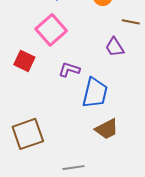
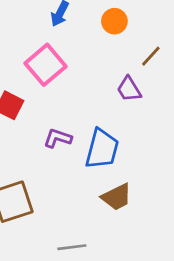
brown line: (131, 22) -> (151, 56), turned -60
purple L-shape: (69, 70) -> (58, 138), moved

